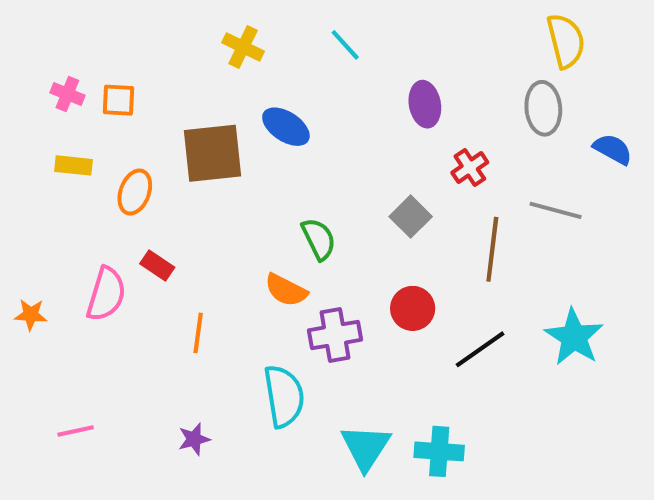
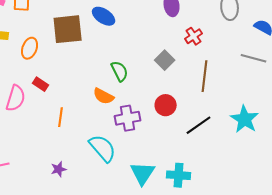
gray line: (556, 210) -> (254, 58), moved
cyan semicircle: (284, 396) -> (103, 148), turned -32

